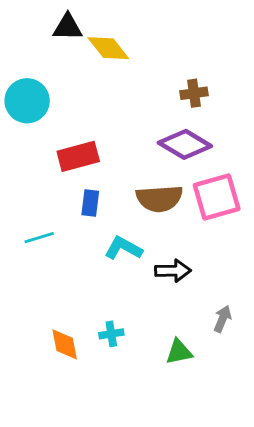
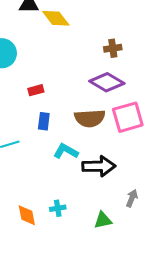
red rectangle: (78, 156) -> (36, 90), size x0.6
black arrow: (173, 271) -> (99, 166), size x1.4

